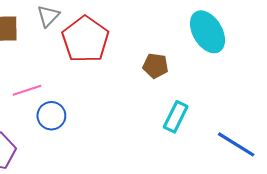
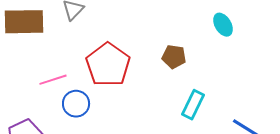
cyan ellipse: (207, 32) -> (223, 25), size x0.6
red pentagon: (85, 39) -> (108, 65), moved

